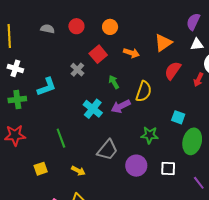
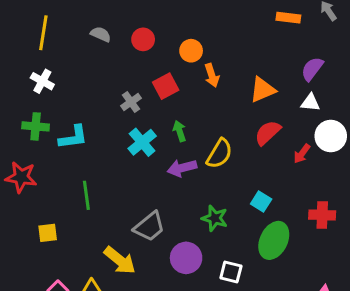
orange arrow: (131, 53) -> (212, 75), moved, turned 42
cyan L-shape: (47, 87) -> (73, 137), moved
cyan cross: (93, 109) -> (142, 142), moved
yellow arrow: (78, 171) -> (120, 260), moved, size x1.6

